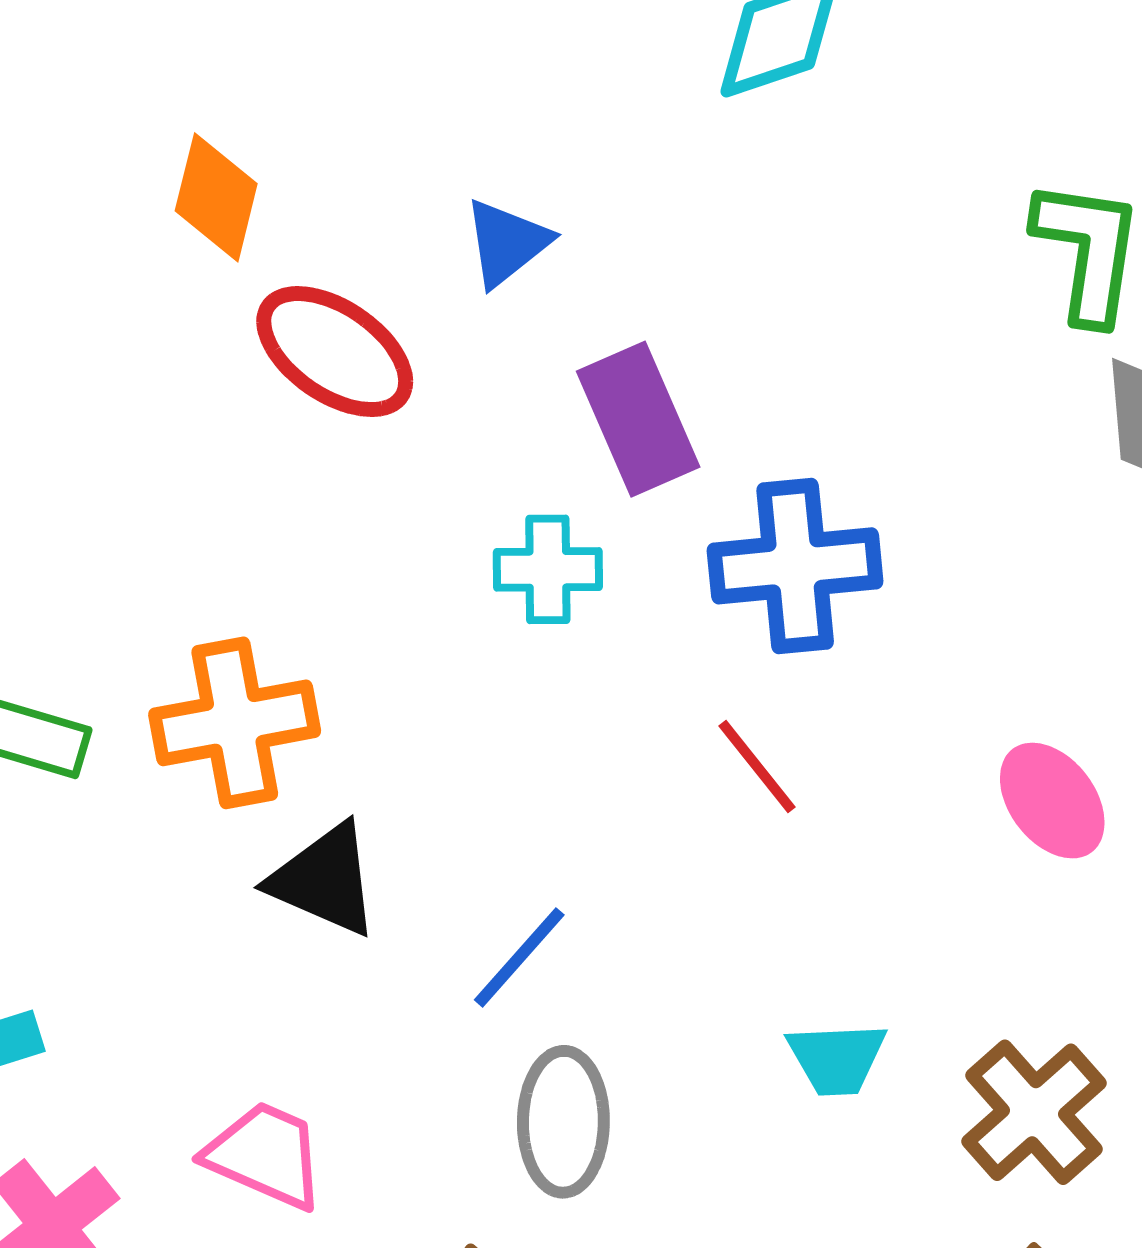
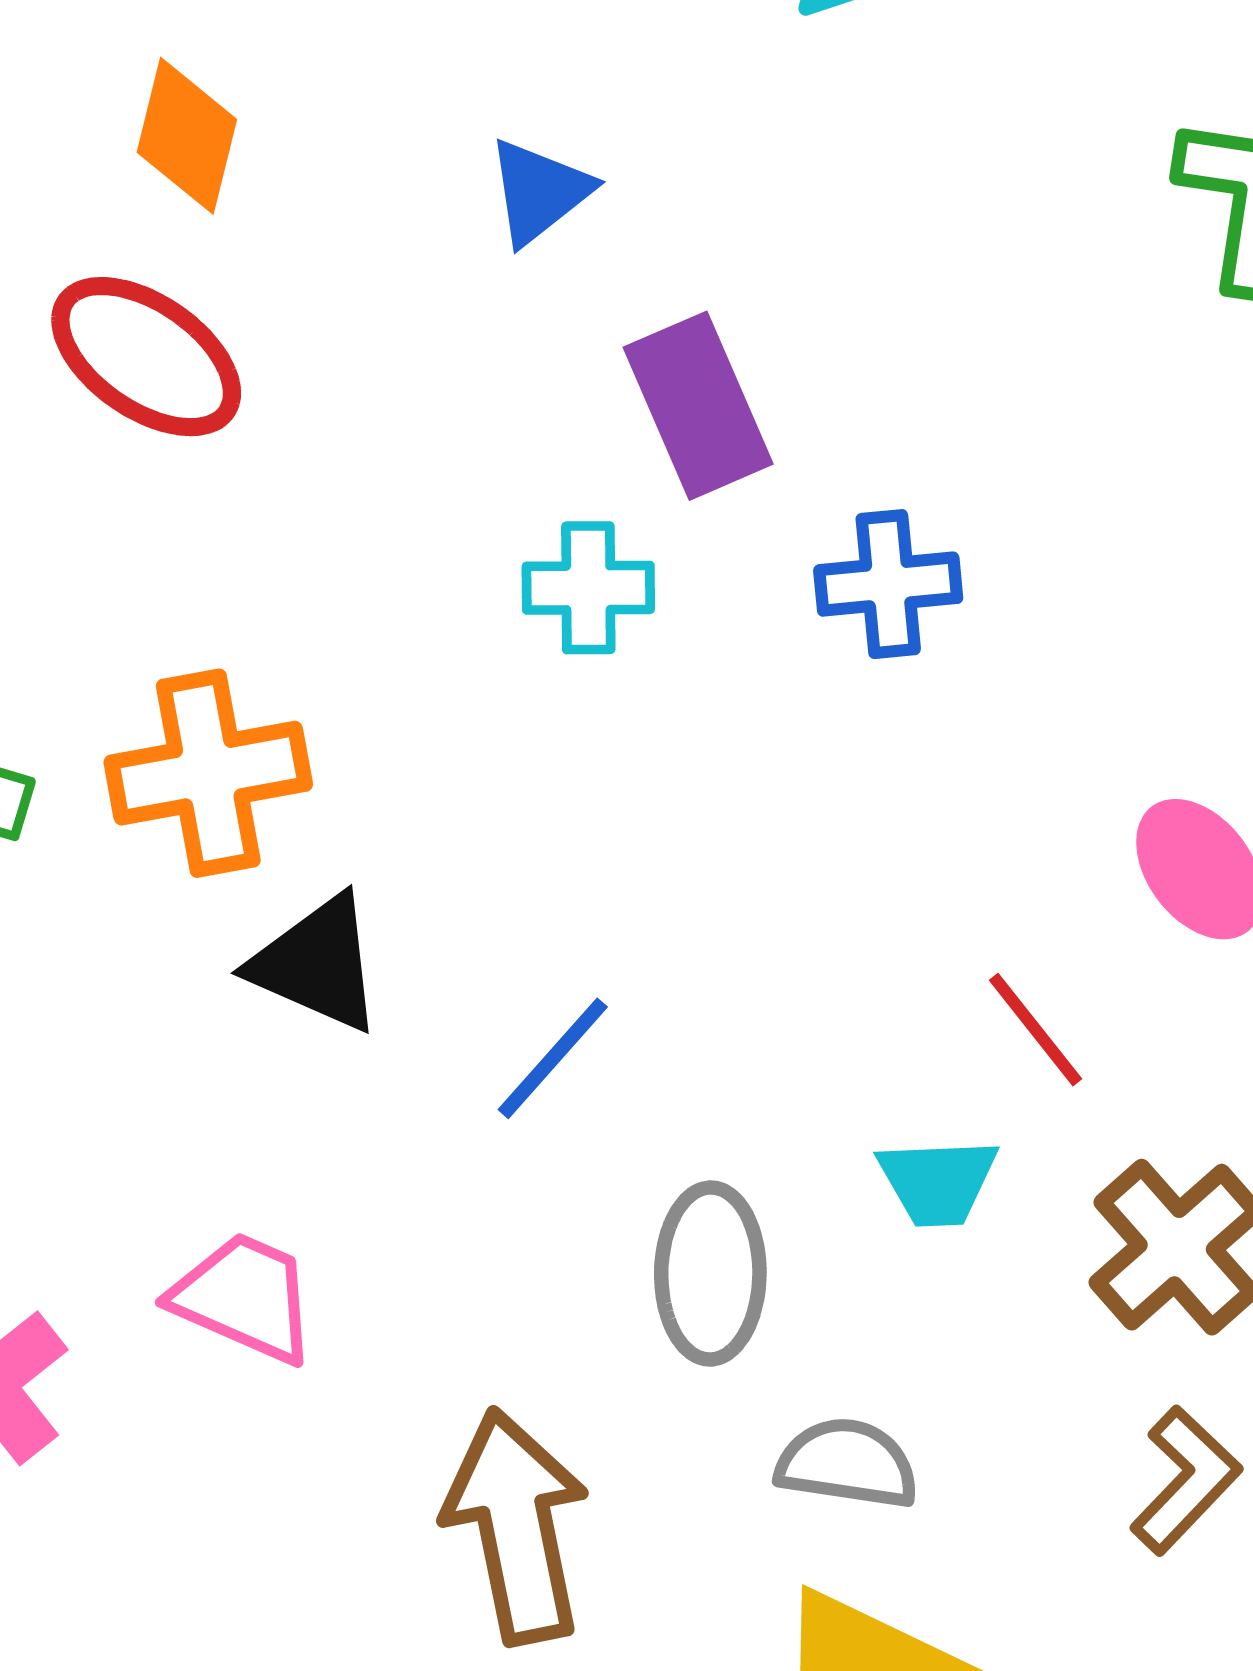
red ellipse: (335, 352) -> (146, 357), moved
blue cross: (795, 566) -> (888, 584), size x0.7
red line: (757, 767) -> (1035, 1030), moved
gray ellipse: (563, 1122) -> (710, 1273), moved

